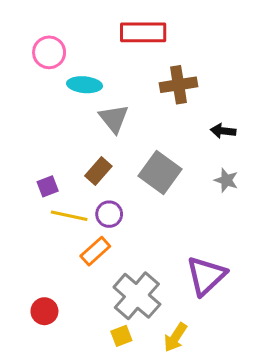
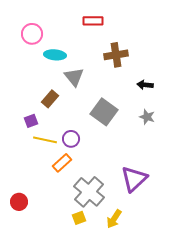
red rectangle: (143, 32) -> (93, 21), size x0.7
brown rectangle: (98, 171) -> (50, 99), moved
red circle: (44, 311) -> (19, 202), moved

